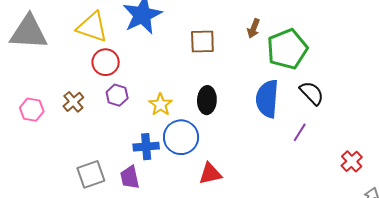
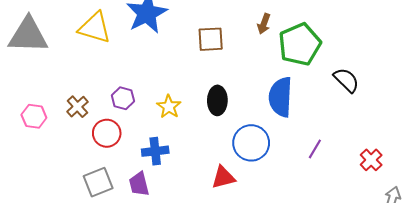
red circle: (106, 62) -> (107, 133), moved
black semicircle: (312, 93) -> (346, 80), moved
purple line: (300, 132) -> (315, 149), moved
blue circle: (181, 137) -> (251, 143), moved

